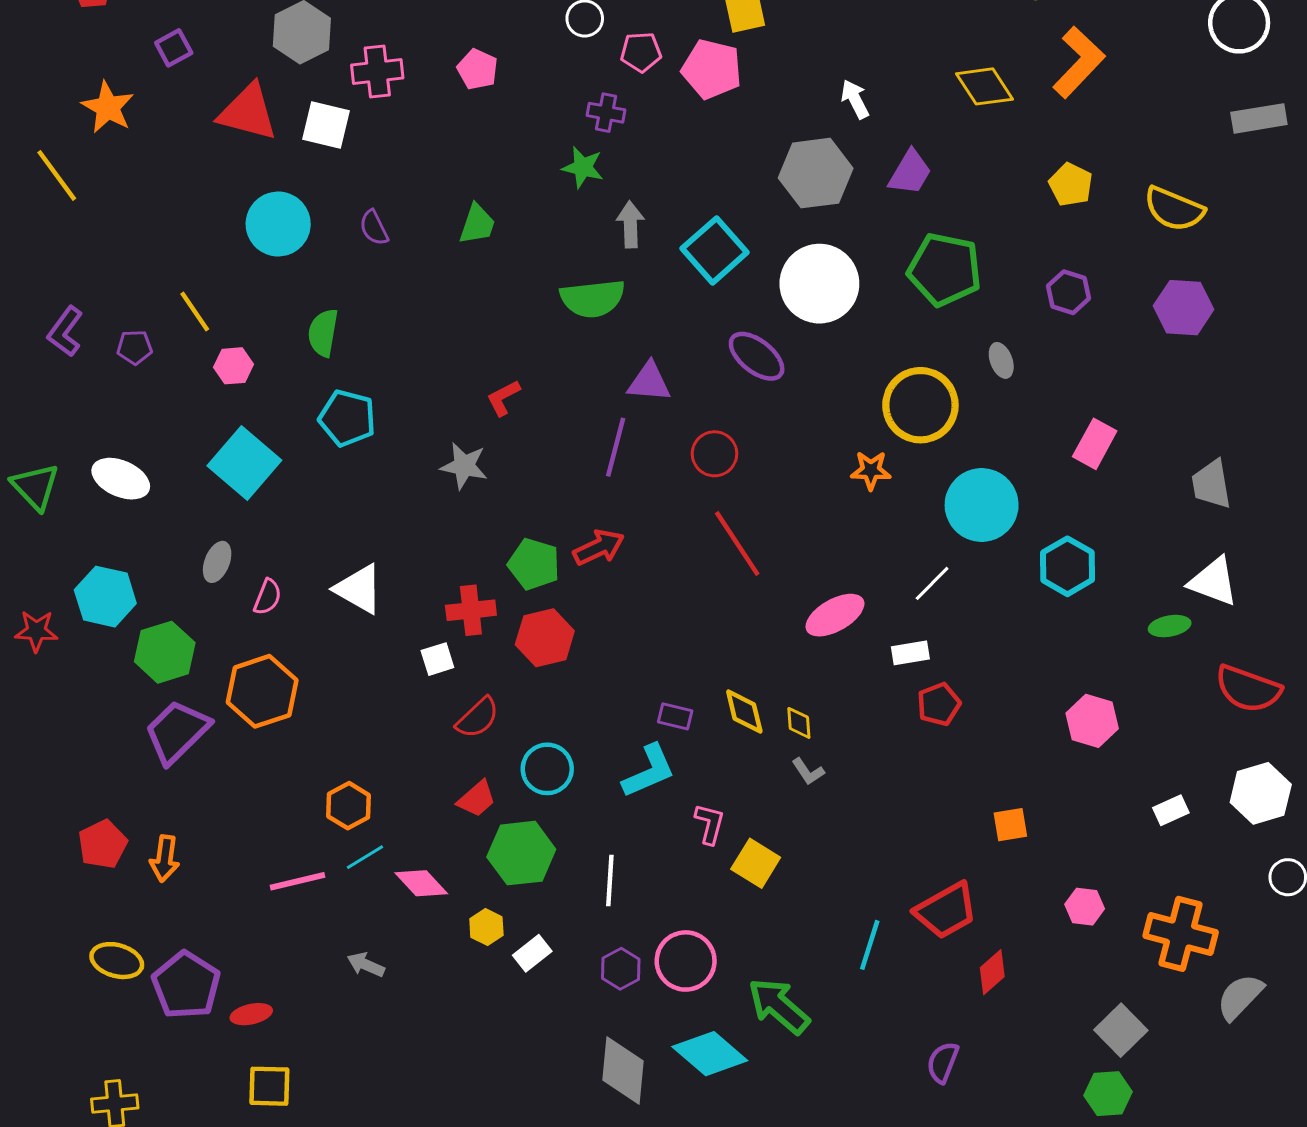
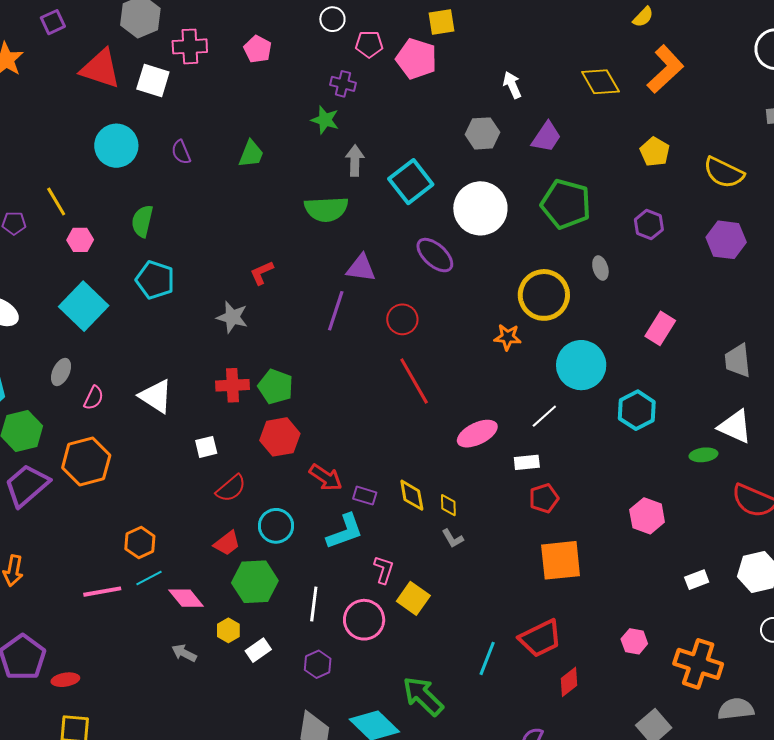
gray hexagon: (816, 173) -> (483, 133), size x0.7
red arrow: (599, 547) -> (326, 477), moved, turned 56
red cross: (471, 610) -> (233, 385), moved
orange square: (1010, 825) -> (561, 560), moved, size x1.8
pink circle: (686, 961) -> (364, 620), moved
gray arrow: (366, 965) -> (184, 653), moved
gray semicircle: (1240, 997) -> (736, 709), turned 36

